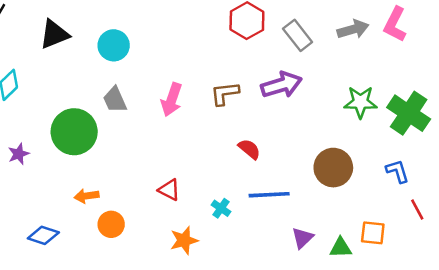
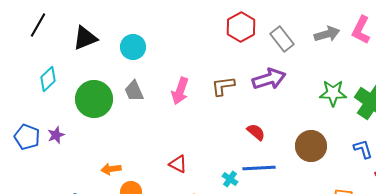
green circle: (74, 132) -> (94, 99), moved
red semicircle: (249, 149) -> (256, 132), moved
cyan cross: (221, 208) -> (230, 179), moved

